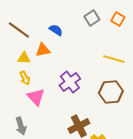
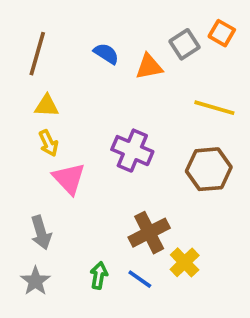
gray square: (92, 18) -> (185, 44), moved
brown line: (19, 30) -> (37, 54), turned 70
orange triangle: (43, 50) -> (149, 67), moved
purple cross: (70, 82) -> (132, 151), turned -30

